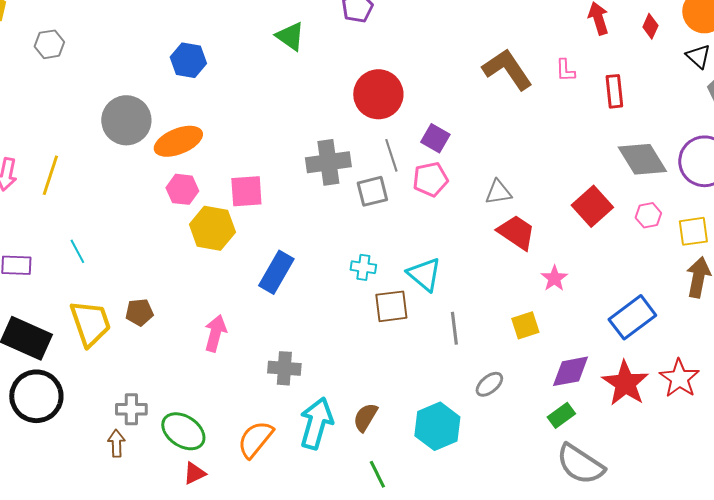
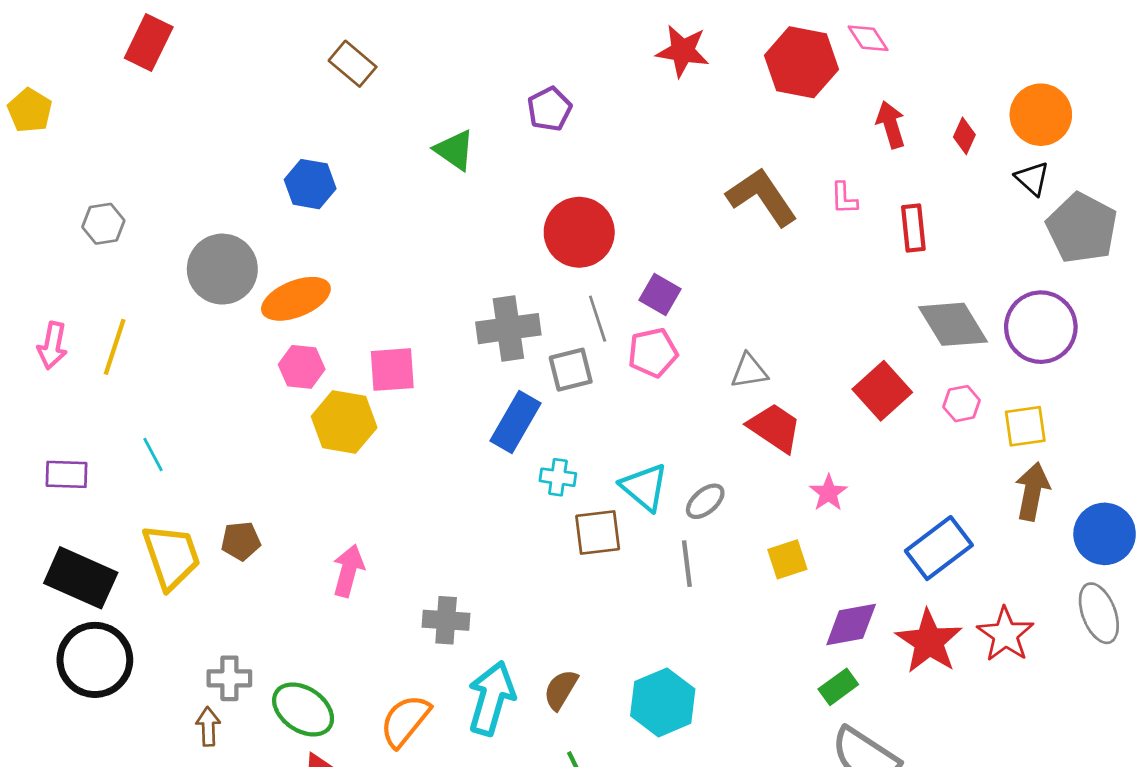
gray hexagon: (49, 44) -> (103, 224), moved
blue rectangle: (276, 272) -> (515, 422), moved
gray ellipse: (489, 384) -> (705, 501), moved

